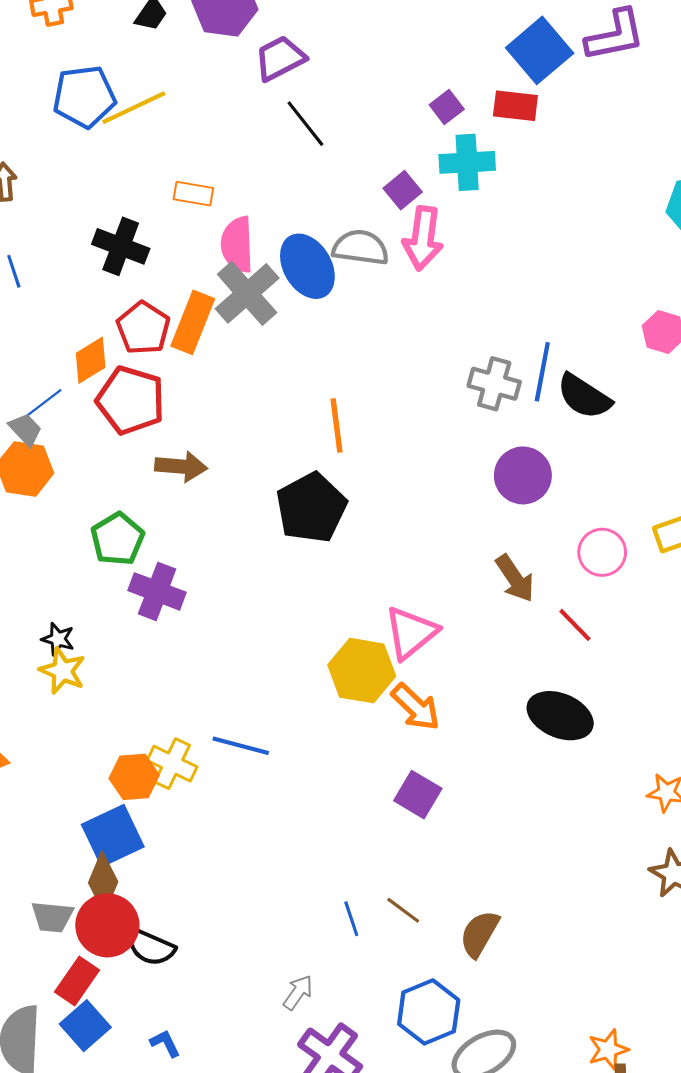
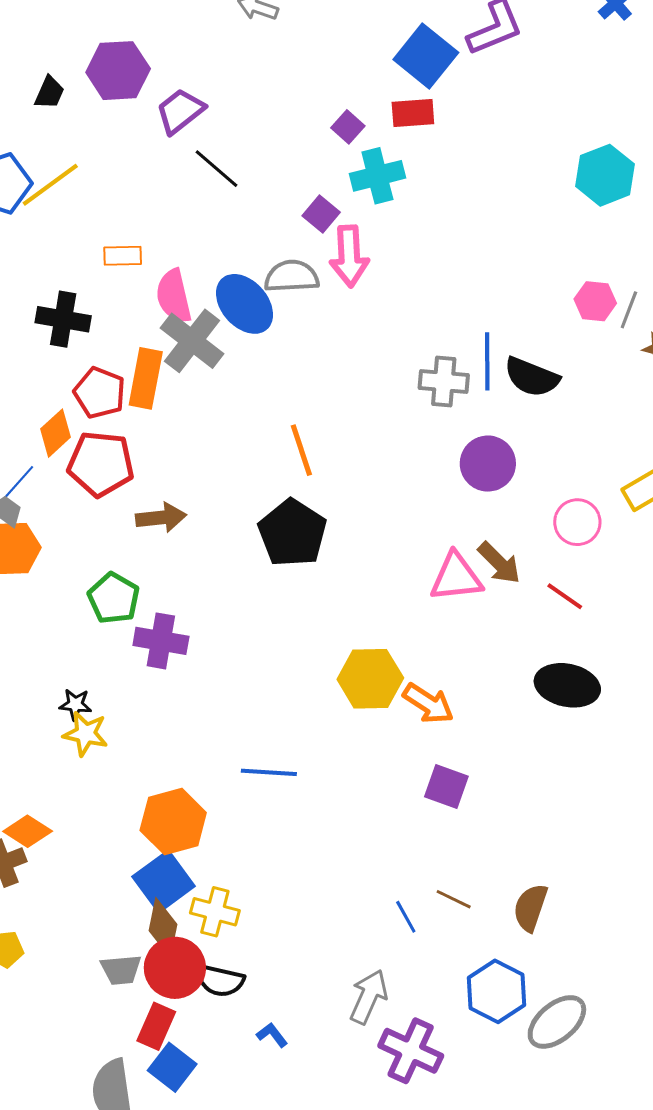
pink triangle: (411, 633) -> (456, 577), moved, turned 44
yellow cross: (172, 764) -> (215, 912), moved
orange hexagon: (134, 777) -> (173, 822), size x1.4
gray arrow: (298, 992) -> (369, 997), size x1.5
blue L-shape: (165, 1043) -> (272, 1035), moved

